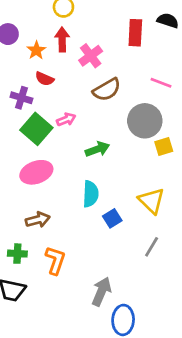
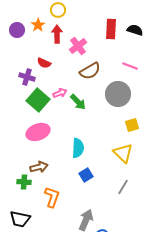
black semicircle: (168, 21) -> (135, 30), moved
orange star: (36, 50) -> (38, 25), moved
yellow square: (164, 147) -> (132, 125), moved
green arrow: (97, 149) -> (78, 102), moved, turned 66
blue square: (112, 218) -> (86, 175), moved
green cross: (17, 254) -> (24, 182), moved

